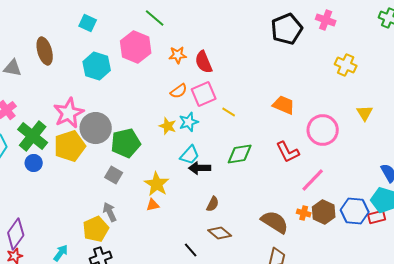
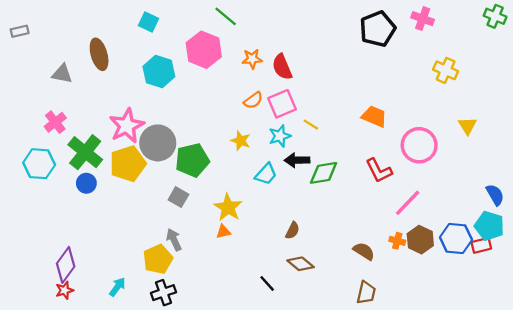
cyan star: (189, 122) -> (280, 136), moved
black arrow: (200, 168) -> (297, 160), moved
brown semicircle: (275, 222) -> (364, 251), size x0.7

